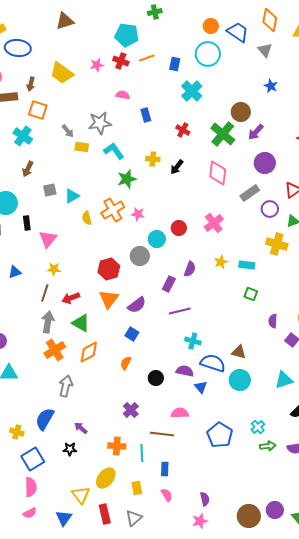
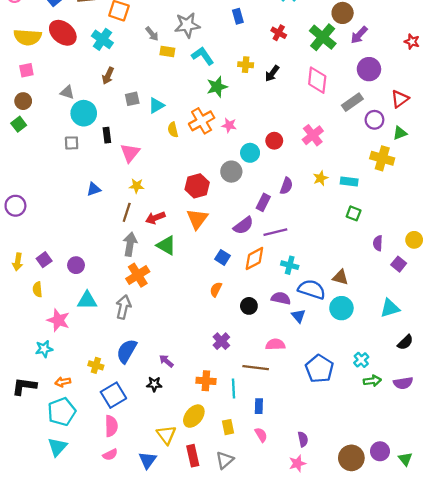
purple semicircle: (137, 305) -> (243, 226), moved
orange diamond: (89, 352) -> (254, 259), moved
gray arrow: (66, 386) -> (123, 307), moved

